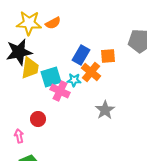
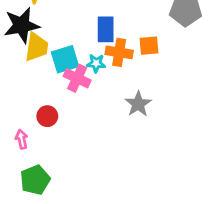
blue rectangle: (81, 55) -> (106, 29), turned -30
orange square: (108, 56) -> (149, 46), moved
orange cross: (91, 72) -> (119, 52), turned -30

